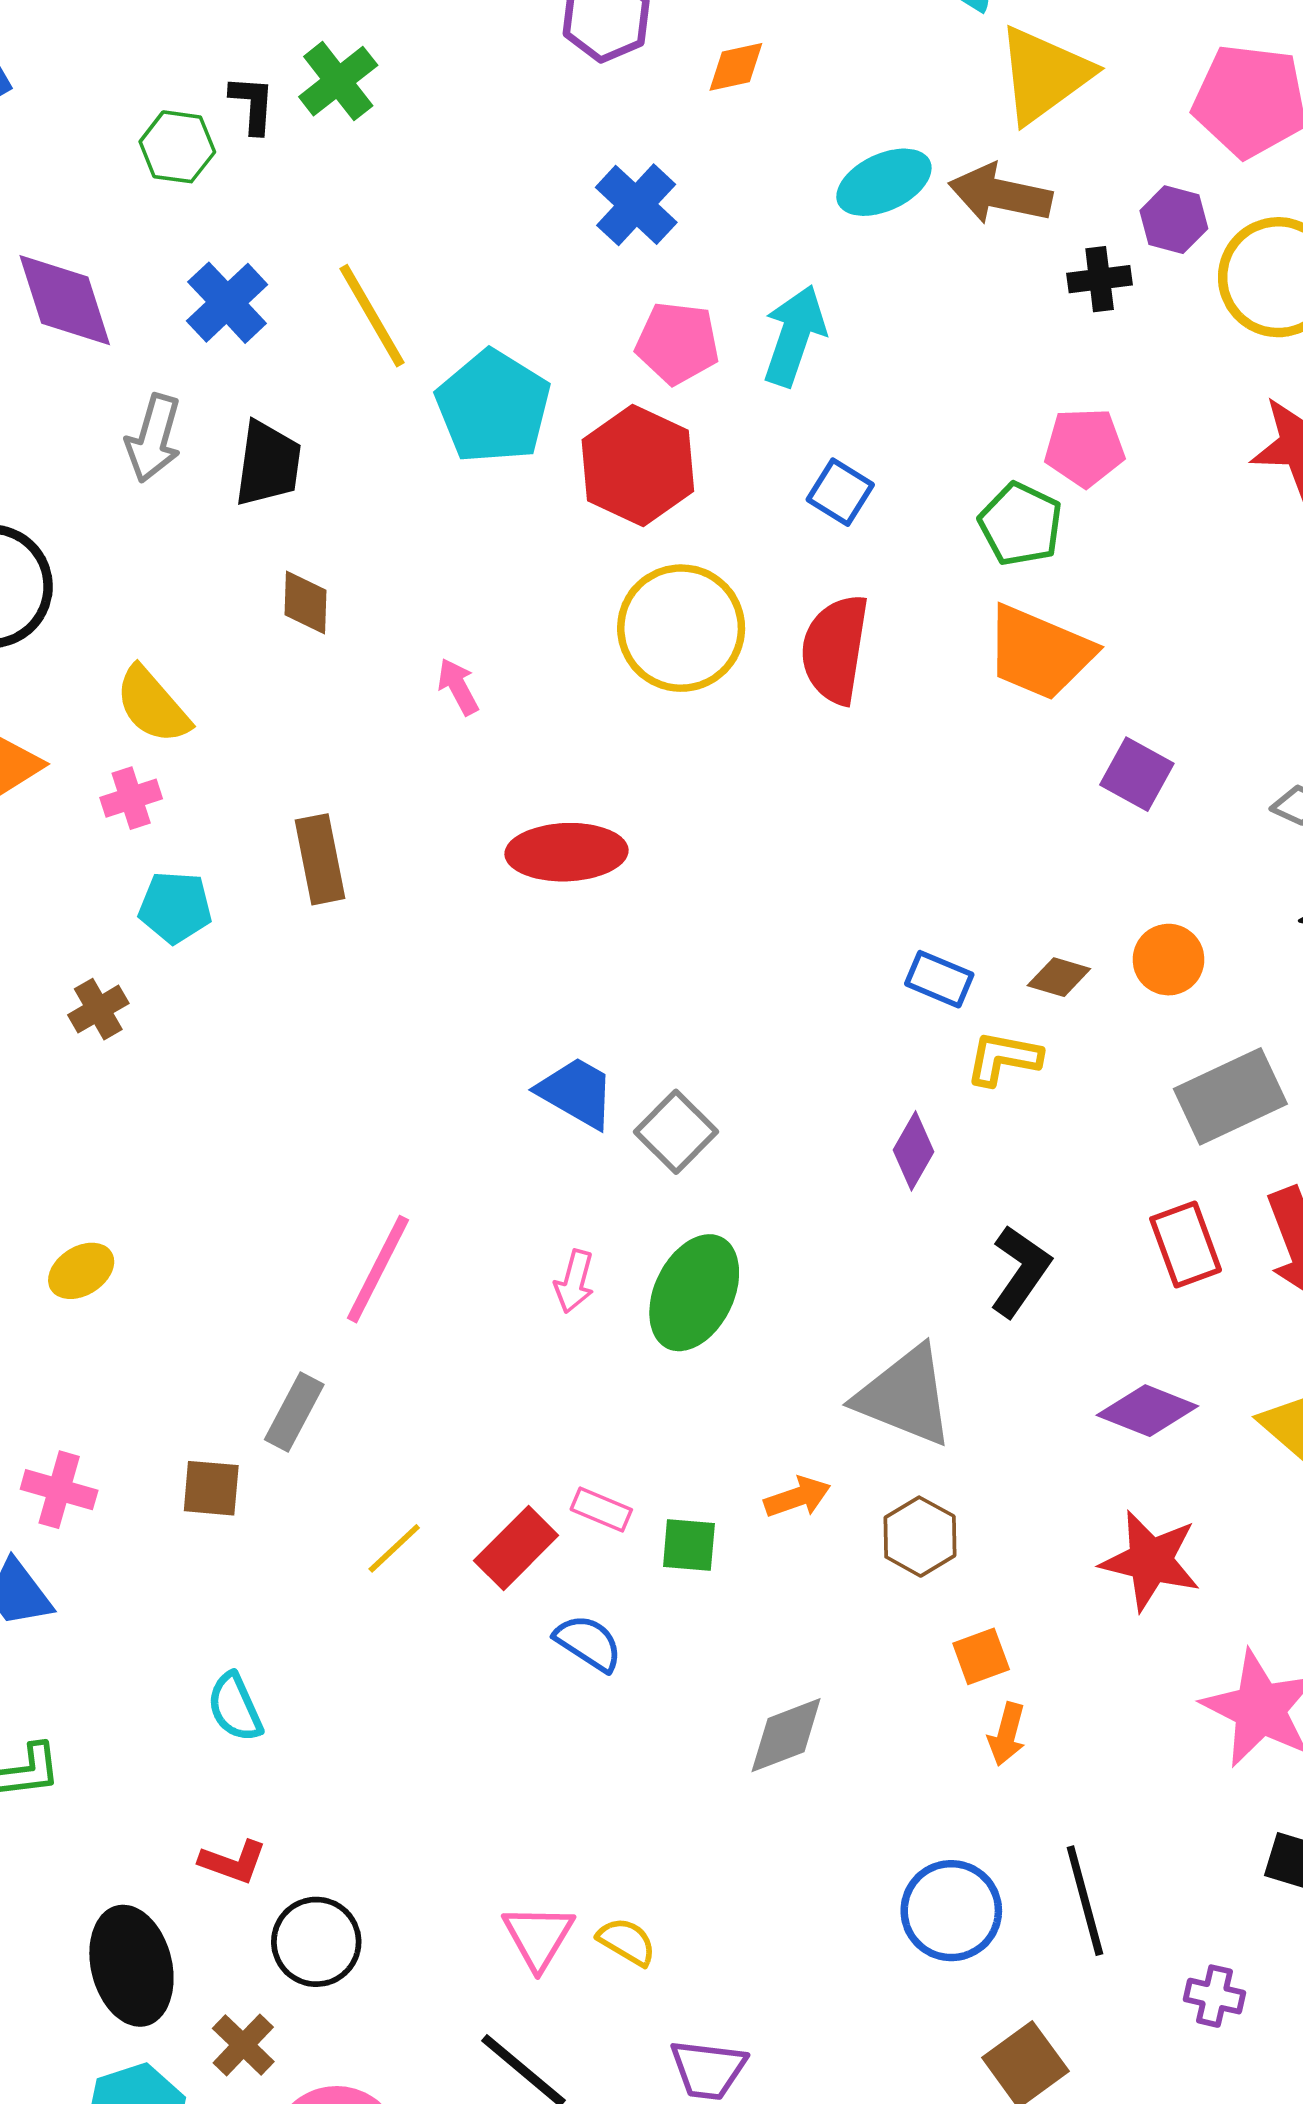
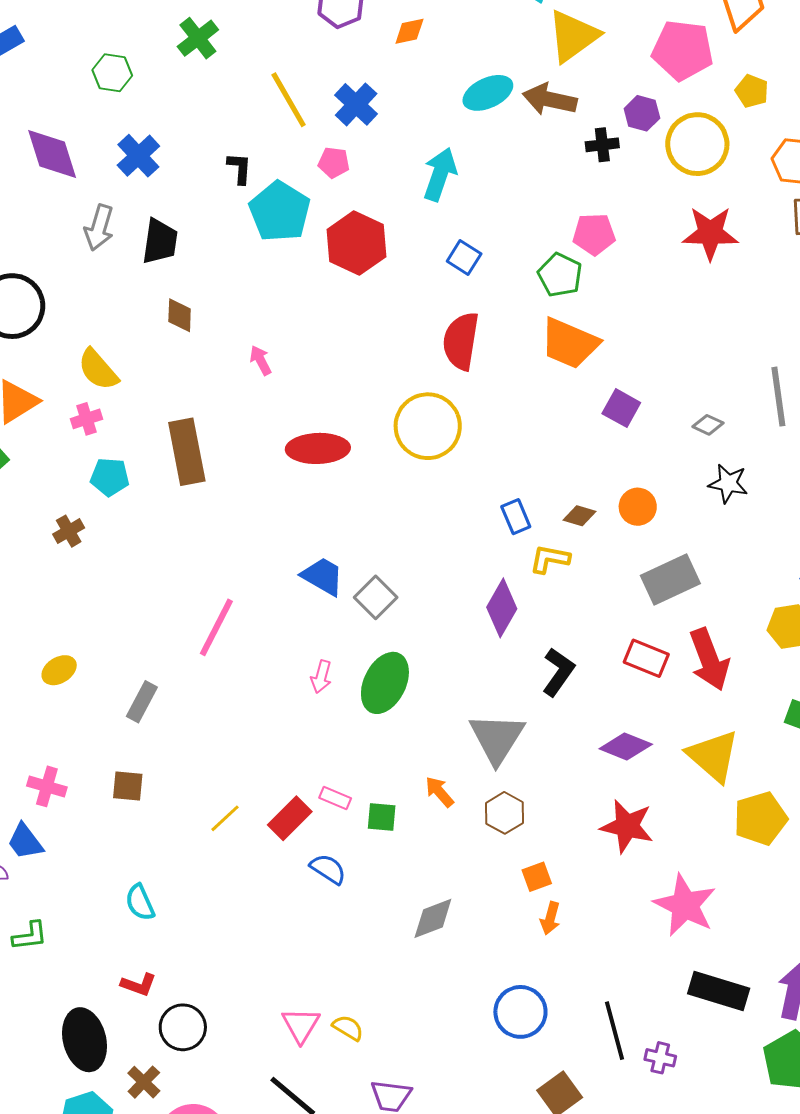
black L-shape: (252, 104) -> (240, 168), moved
yellow line: (372, 316) -> (289, 100), moved
pink pentagon: (677, 343) -> (334, 163), moved, size x0.7
yellow circle: (681, 628) -> (428, 426), moved
brown rectangle: (320, 859) -> (187, 452), size x1.4
blue rectangle: (939, 979) -> (516, 517), turned 44
purple diamond: (913, 1151) -> (502, 608), size x1.4
red rectangle: (1186, 1244) -> (646, 658), turned -48
pink line: (378, 1269) -> (216, 627), moved
gray triangle: (905, 1396) -> (497, 738), turned 40
gray rectangle: (294, 1412) -> (142, 702), moved
orange arrow: (797, 1497) -> (439, 792), turned -112
black line: (1085, 1901) -> (614, 1031), moved

